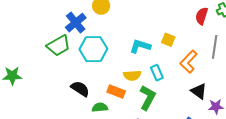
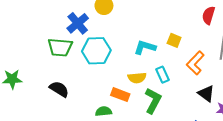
green trapezoid: (59, 46) -> (60, 47), turned 35
black semicircle: (80, 89) -> (59, 89), moved

